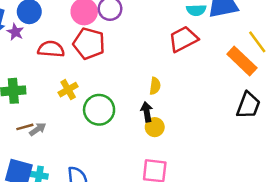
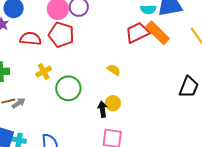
orange rectangle: (242, 61) -> (158, 33), moved
yellow semicircle: (155, 86) -> (114, 70), turned -64
black arrow: (147, 112) -> (102, 109), moved

